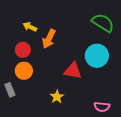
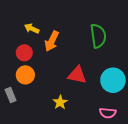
green semicircle: (103, 23) -> (98, 36), moved, turned 50
cyan circle: (97, 56) -> (113, 80), moved

